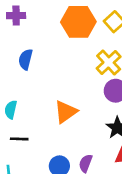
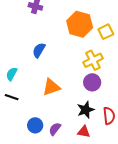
blue semicircle: (26, 59) -> (39, 50), moved

